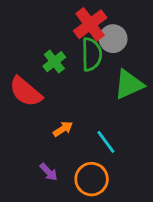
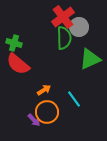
green cross: (54, 62) -> (14, 43), moved, turned -35
orange circle: (92, 179) -> (47, 112), moved

